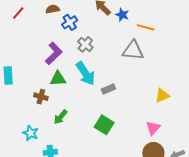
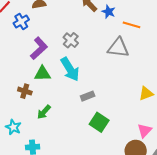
blue cross: (70, 22) -> (21, 21), moved
gray rectangle: (108, 89) -> (88, 96), moved
green square: (104, 125) -> (99, 122), moved
pink triangle: (153, 128) -> (145, 131), moved

